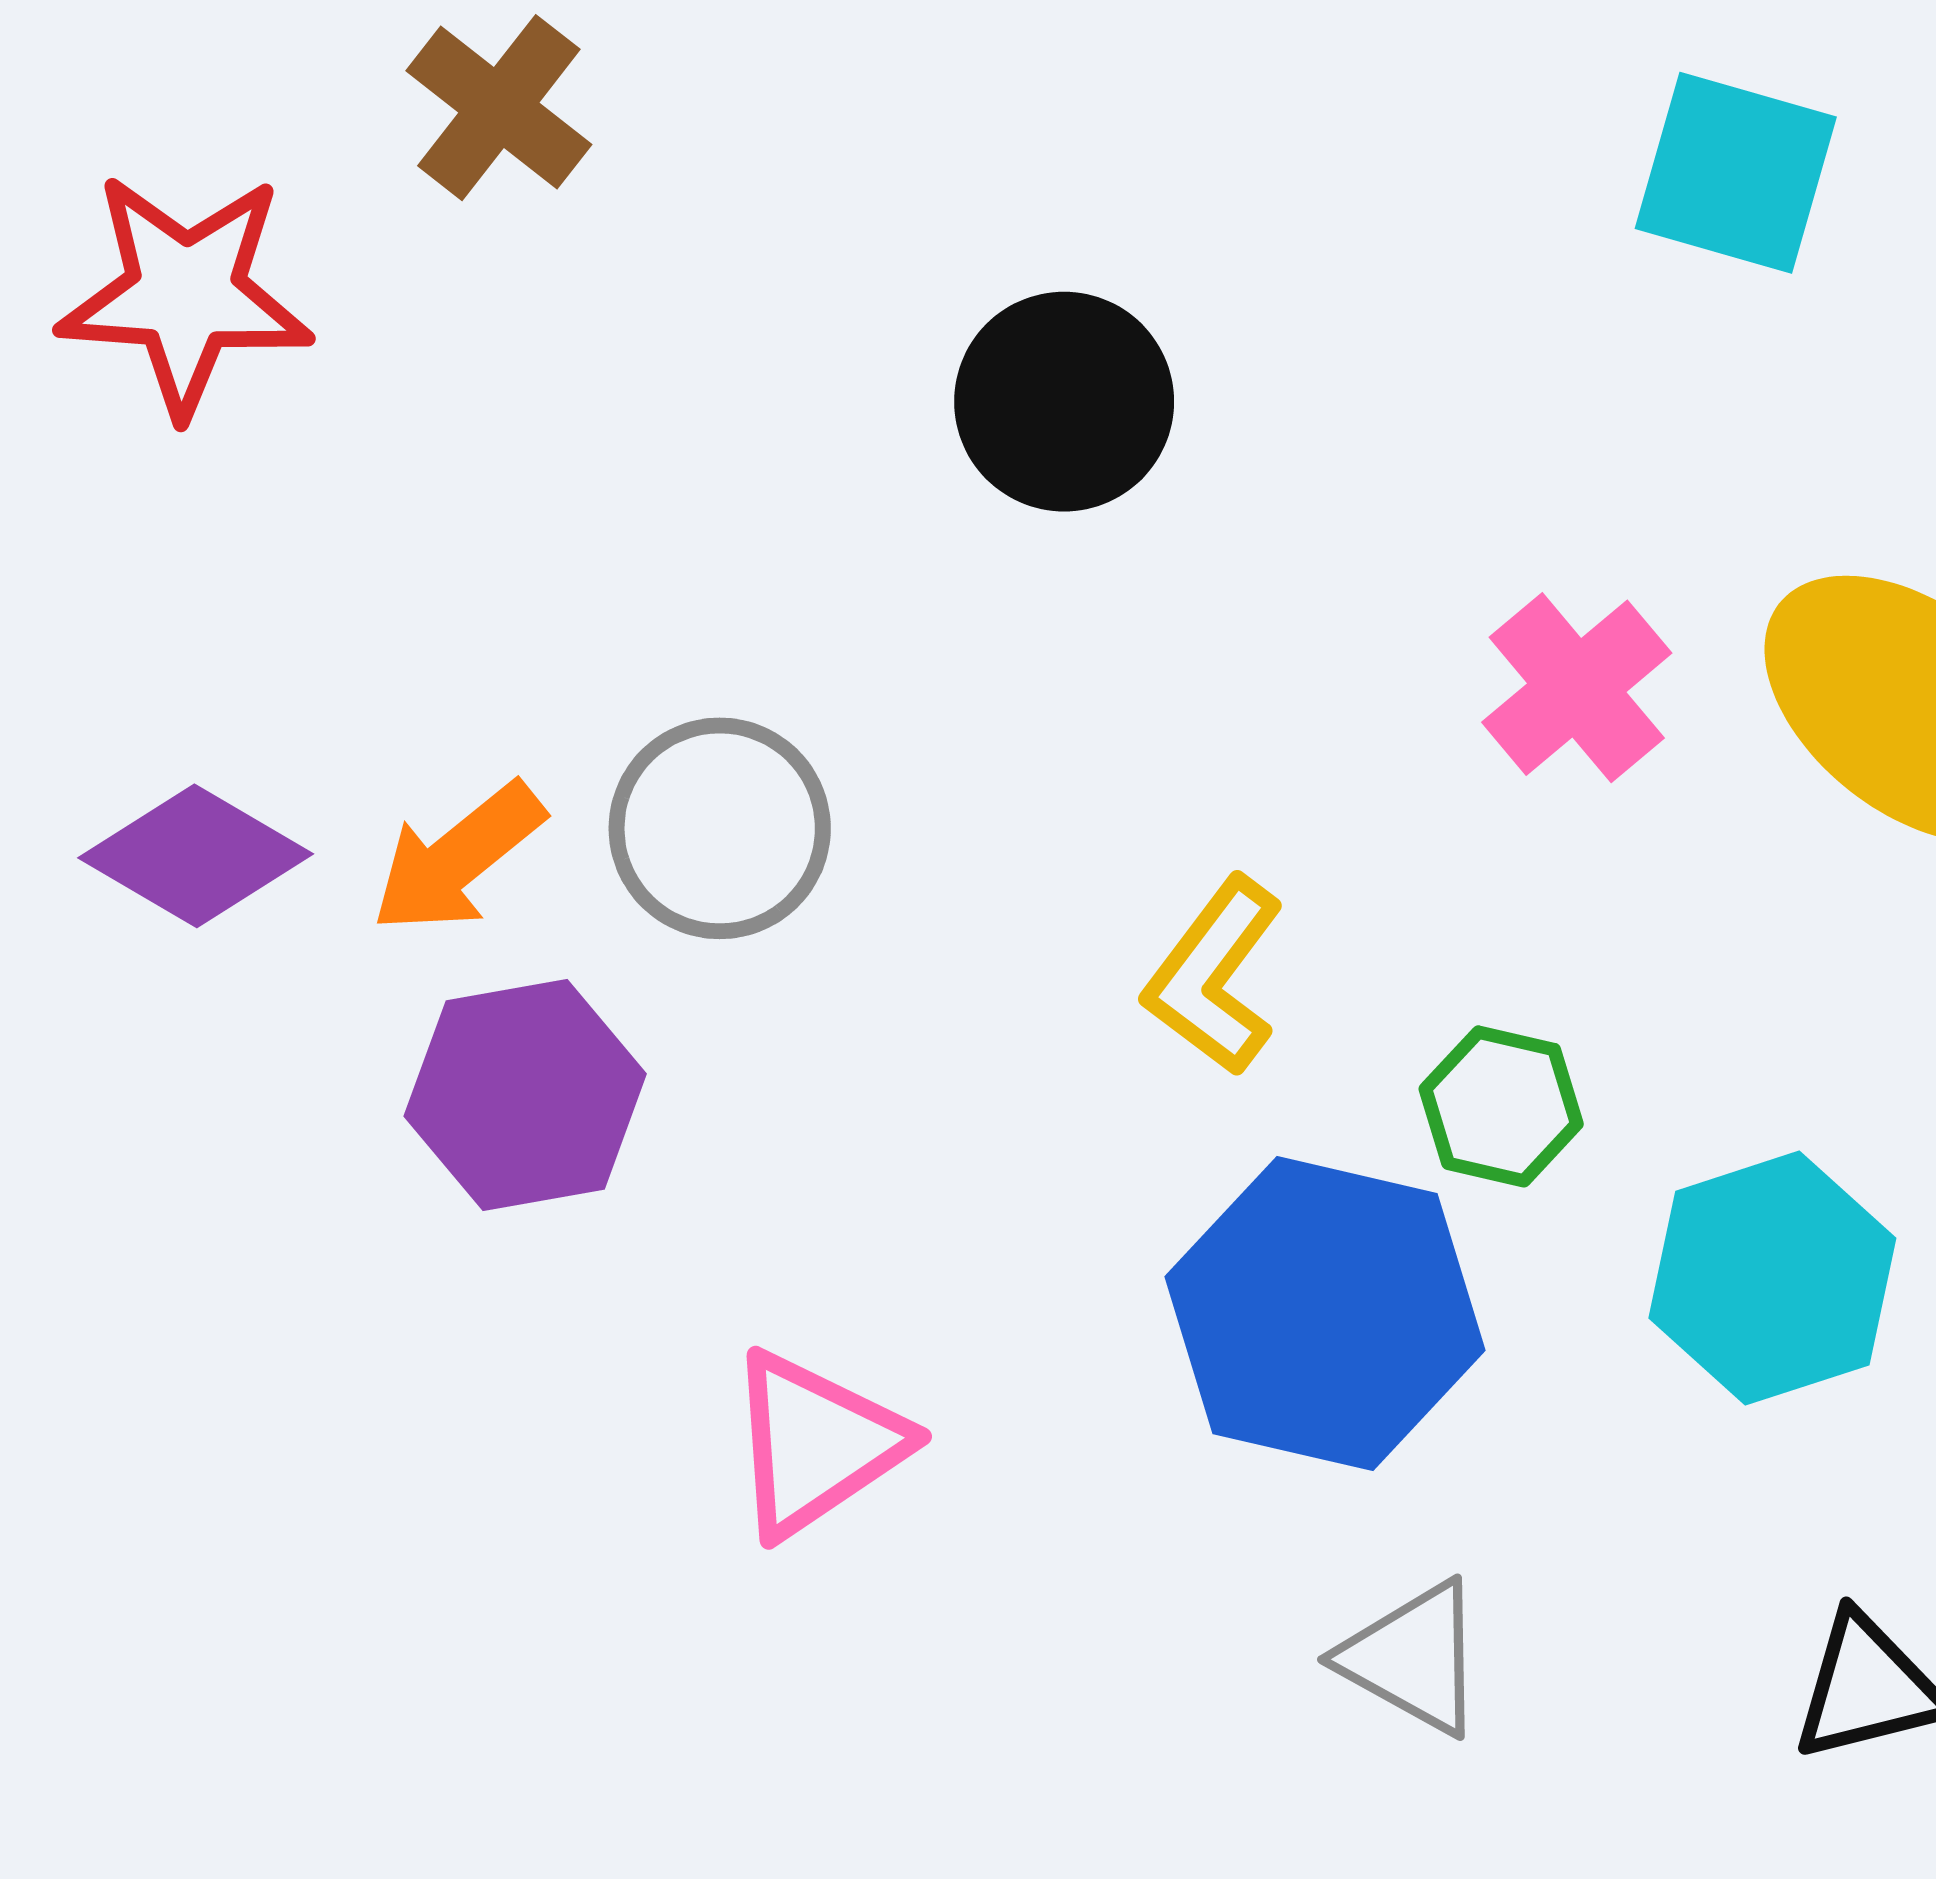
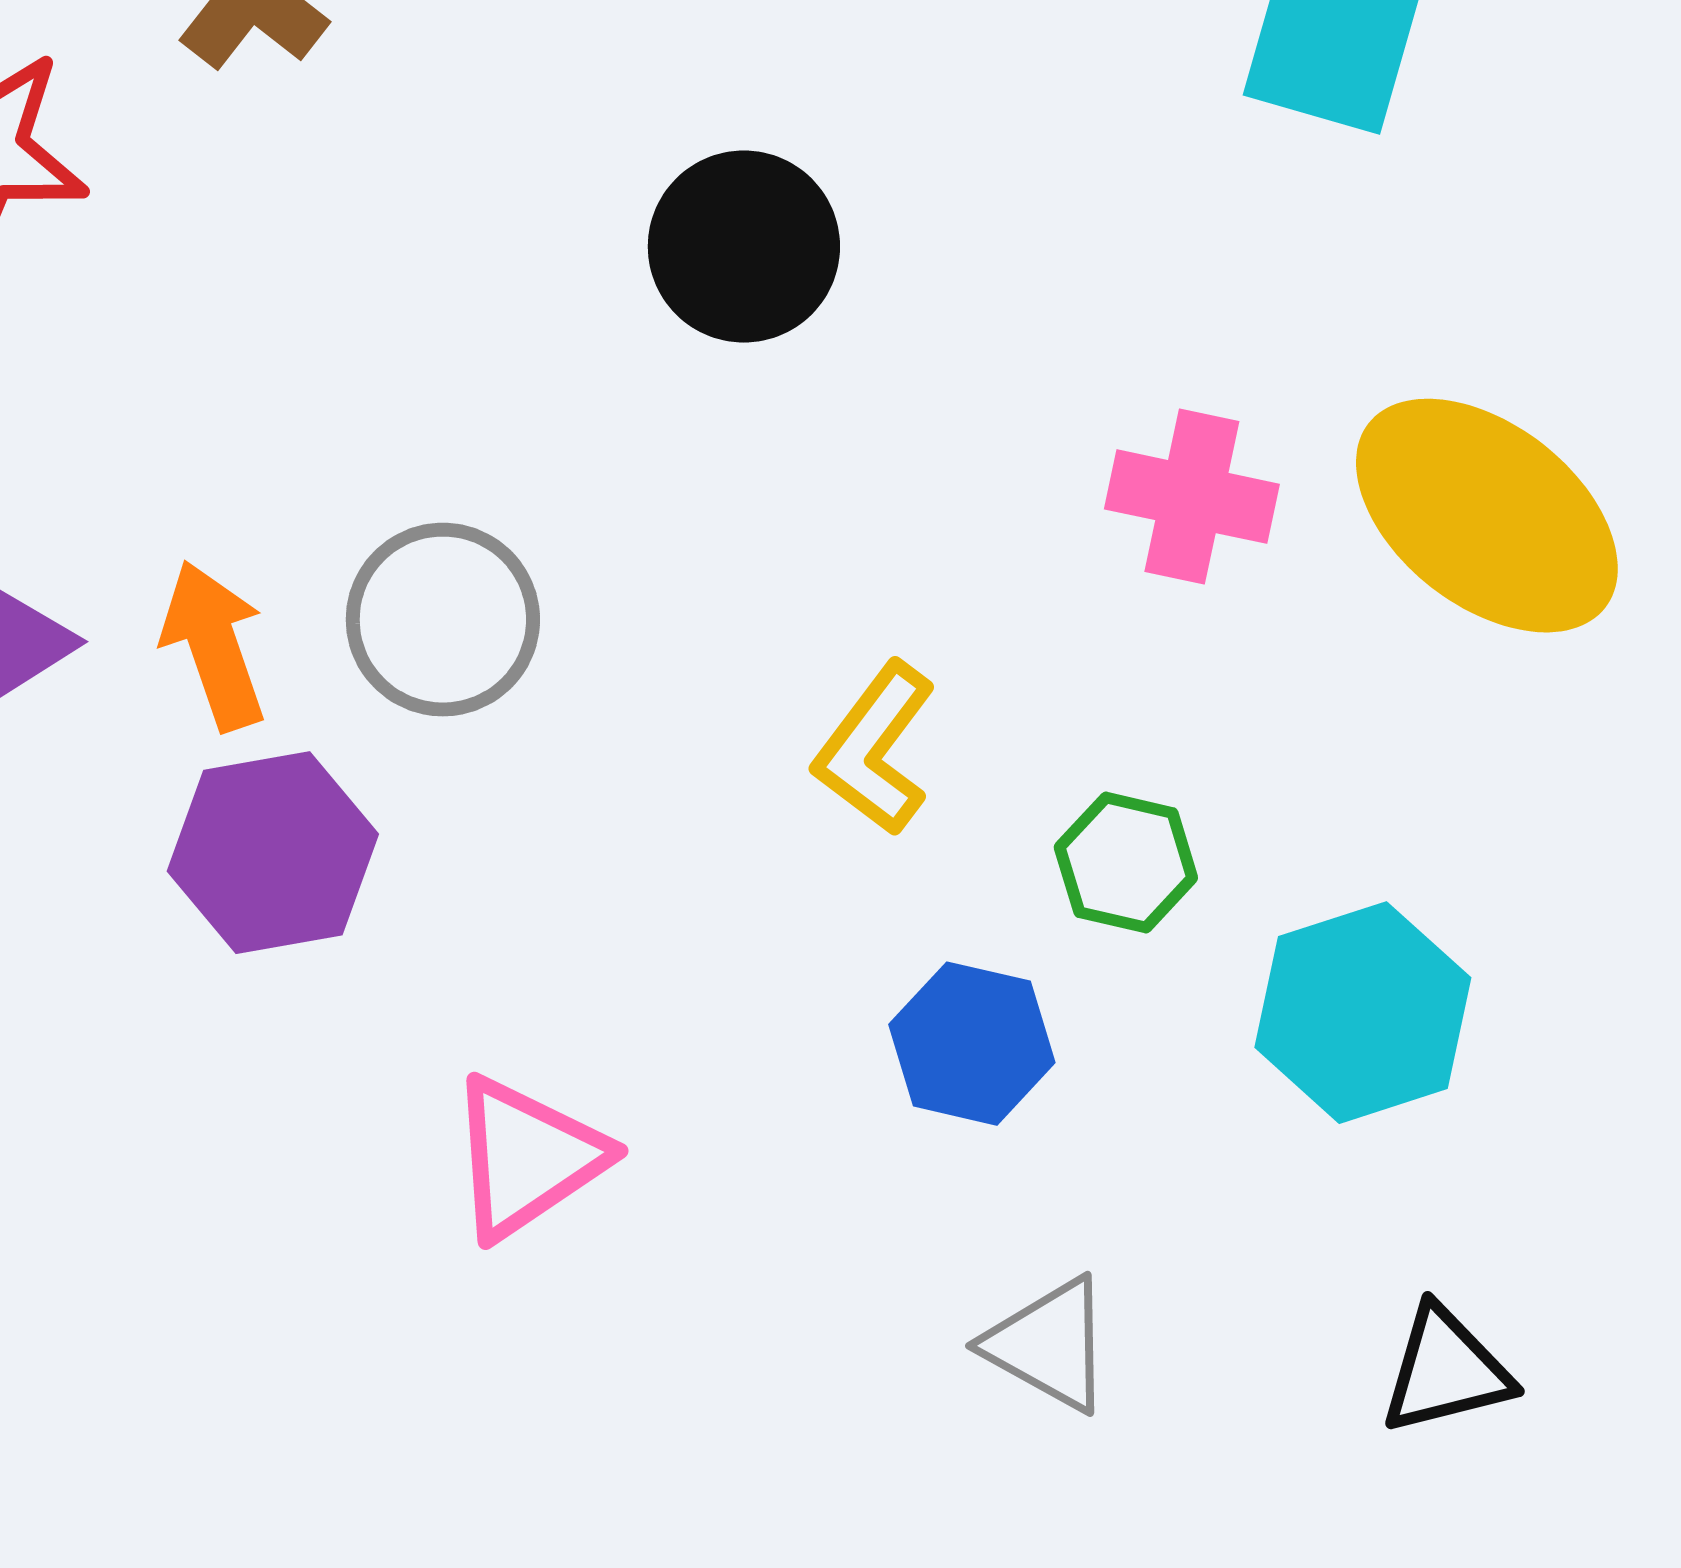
pink cross: (1577, 688) -> (1192, 497), turned -38
orange arrow: (458, 858) -> (214, 646), turned 110
blue hexagon: (1325, 1314) -> (972, 1044), size x0.6

